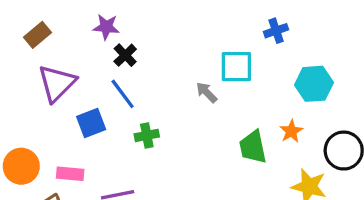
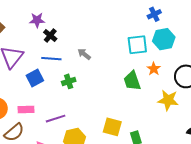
blue cross: (276, 31) -> (154, 14), moved
cyan square: (236, 67) -> (137, 45), moved
gray arrow: (207, 92) -> (84, 54), moved
blue line: (123, 94) -> (51, 59), turned -42

